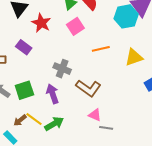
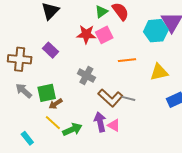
red star: (41, 23) -> (86, 34), moved, turned -30
purple arrow: (53, 94) -> (100, 122), moved
brown arrow: (20, 120) -> (56, 104), moved
gray line: (106, 128) -> (128, 98), moved

